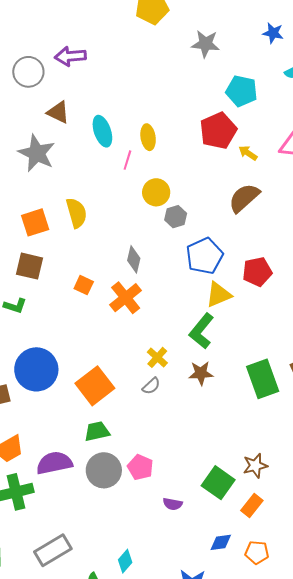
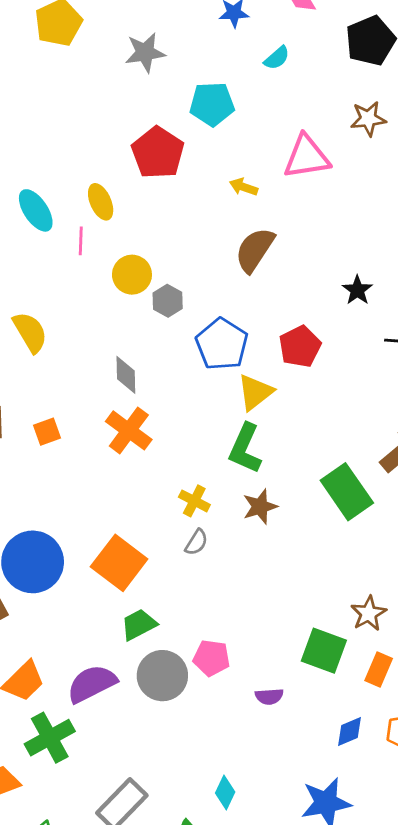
red pentagon: (218, 131) -> (158, 153), moved
orange square: (84, 285) -> (47, 432), moved, turned -30

